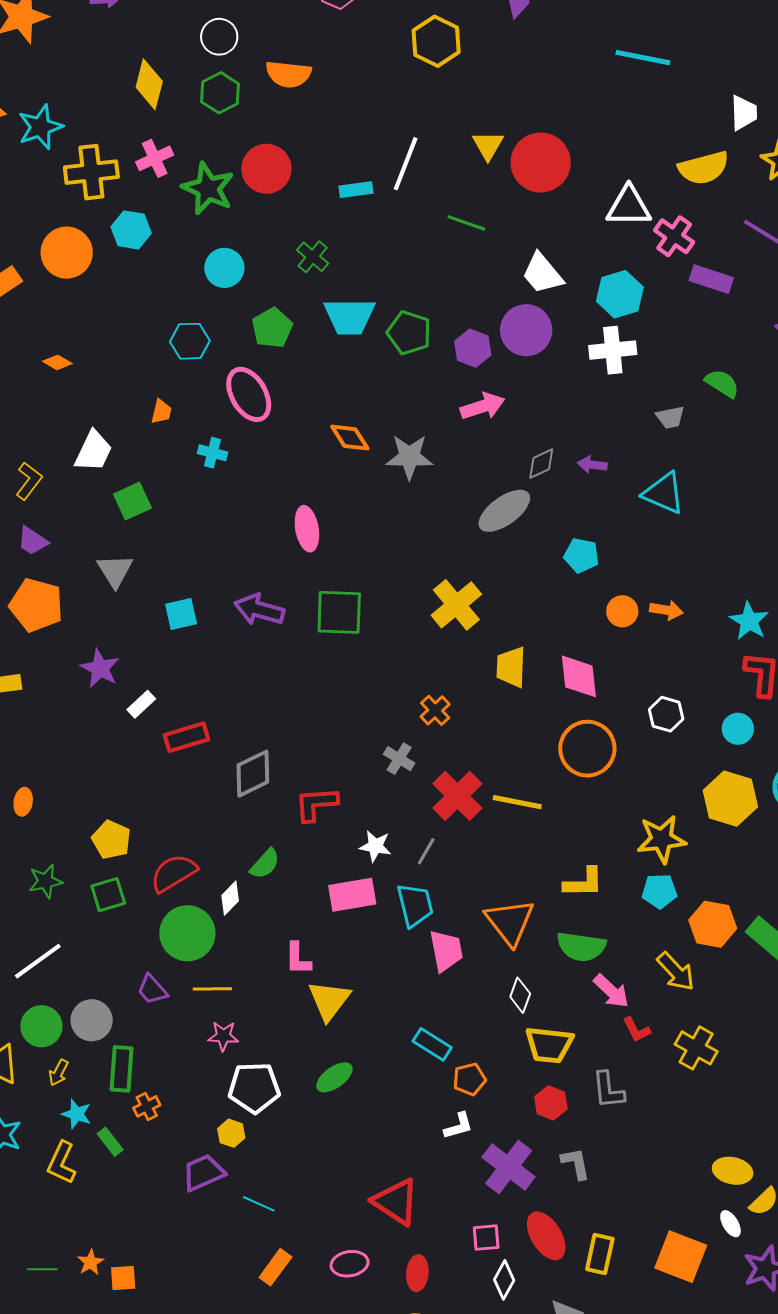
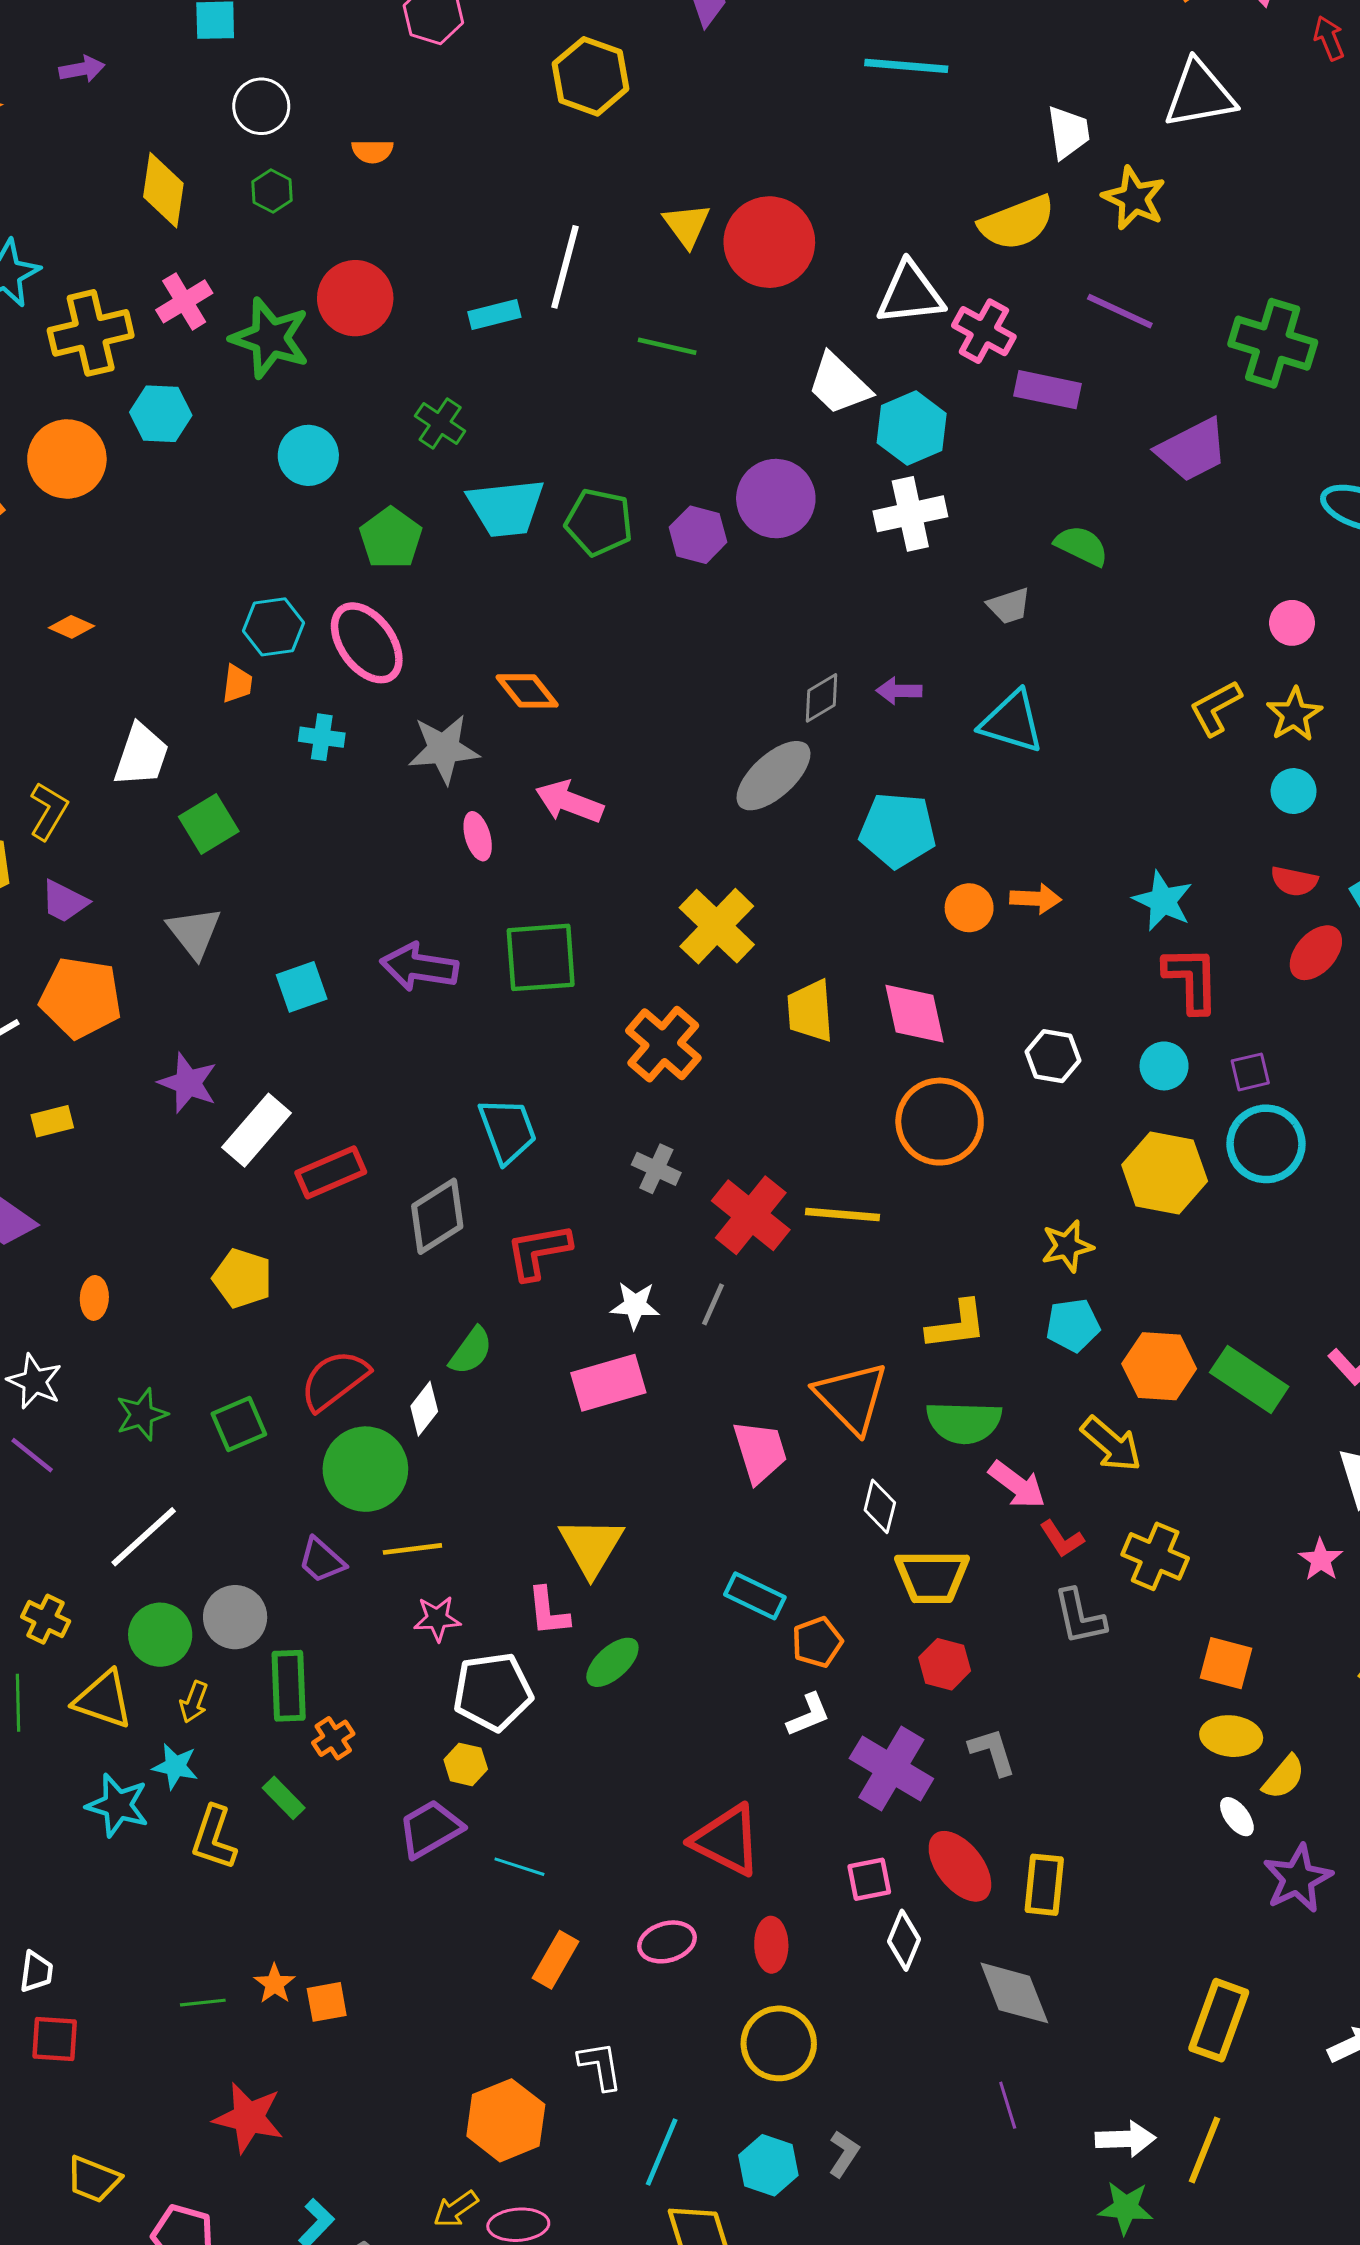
orange semicircle: (288, 74) -> (372, 151), size x0.6
green hexagon: (220, 93) -> (272, 191), size x0.7
white trapezoid: (542, 274) -> (839, 384), moved
cyan hexagon: (190, 341) -> (273, 627), moved
pink arrow: (483, 406) -> (569, 802), moved, turned -135
gray star: (409, 457) -> (444, 749), moved
pink ellipse: (307, 529) -> (478, 836), size x0.7
cyan pentagon: (581, 555) -> (898, 830), size x1.4
white rectangle: (141, 704) -> (257, 1130), size x1.6
orange cross: (435, 710) -> (663, 1044), moved, size x1.6
yellow star: (662, 839) -> (1067, 1246), size x0.7
yellow pentagon: (111, 840) -> (242, 1278), moved
cyan trapezoid: (415, 905) -> (507, 1130), moved
pink L-shape: (298, 959) -> (548, 1612), moved
gray L-shape: (608, 1090) -> (1080, 1617), moved
cyan star: (77, 1114) -> (175, 1766), moved
orange square: (681, 1257) -> (1226, 1663), moved, size x0.7

